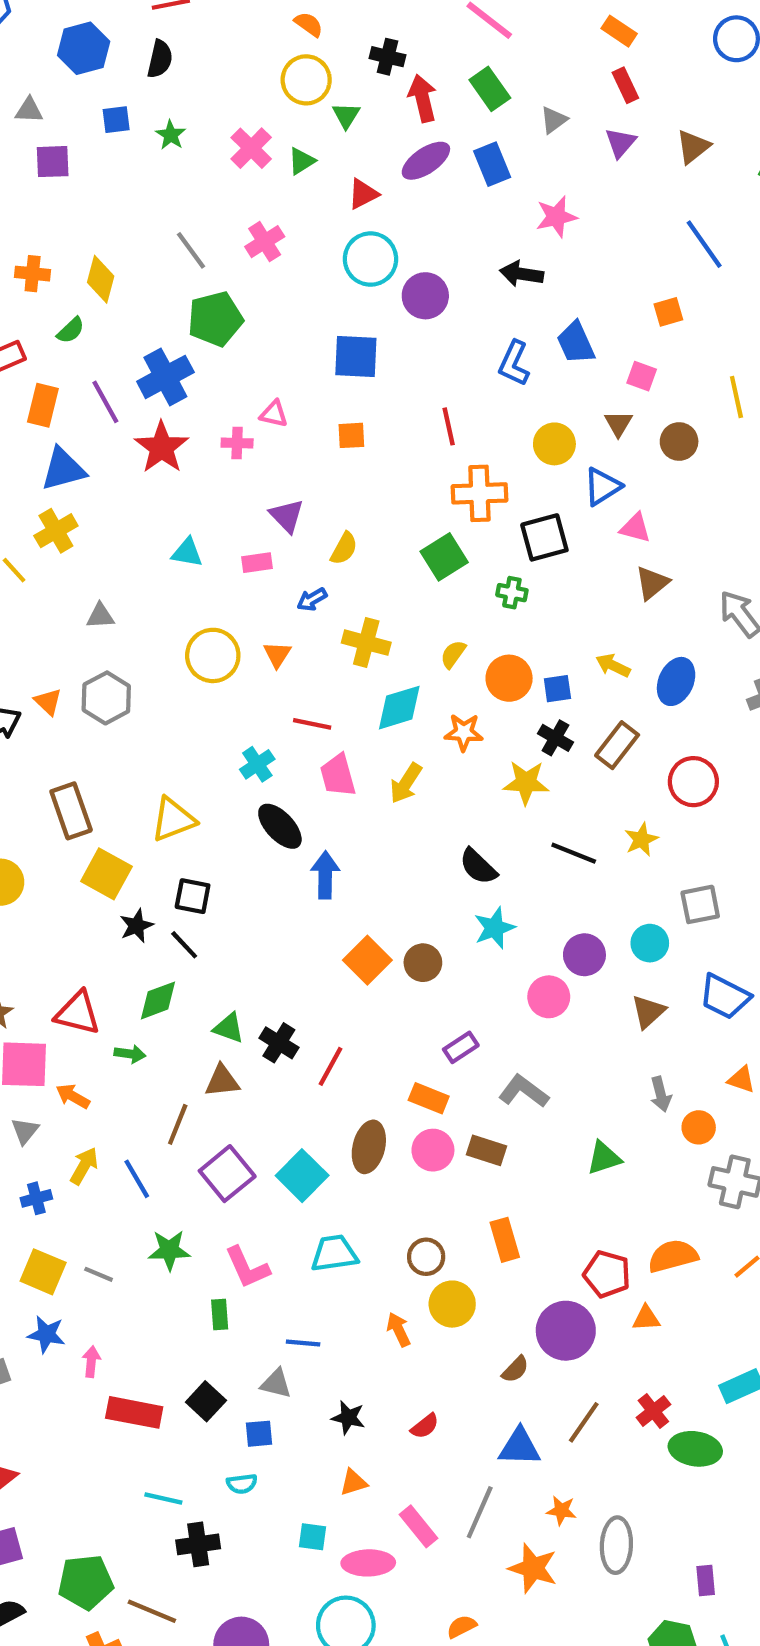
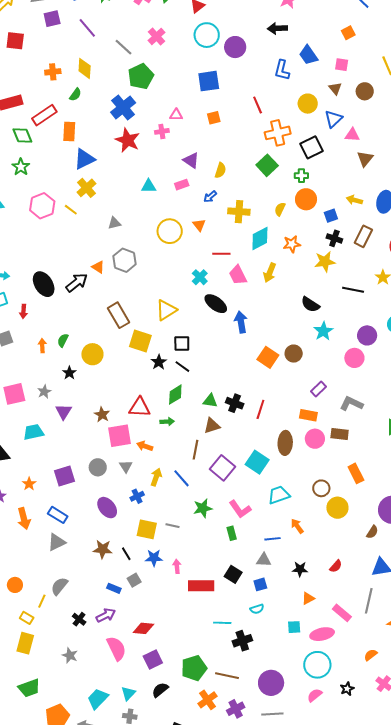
purple line: (105, 402) -> (87, 28), moved
orange circle: (509, 678) -> (306, 199), moved
orange arrow: (399, 1330) -> (297, 526), moved

